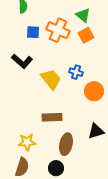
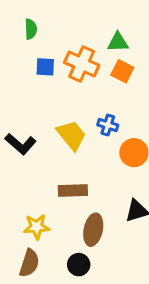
green triangle: (83, 15) -> (118, 42), turned -42
orange square: (86, 35) -> (122, 71), turned -35
black L-shape: (22, 61) -> (21, 144), moved

